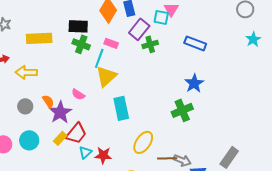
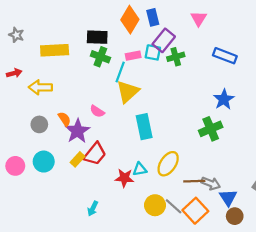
cyan square: (161, 17) -> (153, 52), moved
pink rectangle: (111, 43) -> (133, 56), turned -32
cyan triangle: (85, 152) -> (140, 169), moved, turned 32

